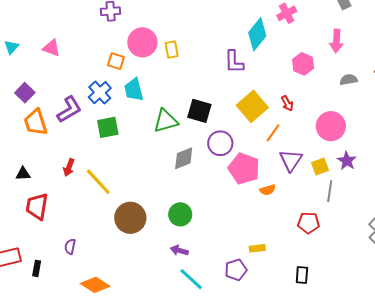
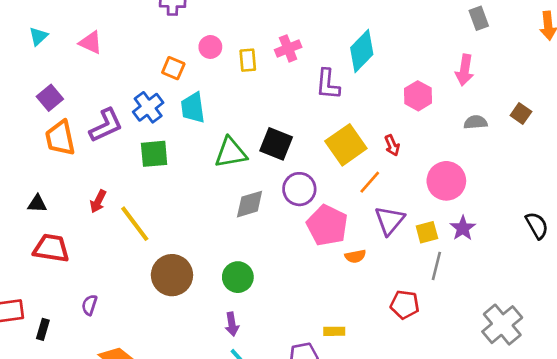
pink cross: (287, 13) -> (288, 48), moved
pink circle: (142, 42) -> (210, 47), size x0.6
red trapezoid: (37, 206) -> (51, 248), turned 84
purple arrow: (179, 250) -> (232, 324), turned -120

